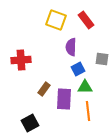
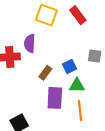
purple semicircle: (71, 47) -> (30, 43), moved
brown rectangle: (44, 89) -> (45, 73), moved

